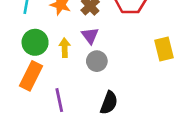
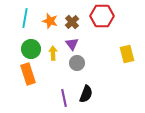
orange rectangle: (31, 76) -> (28, 74), turned -45
purple line: (59, 100) -> (64, 98), moved

